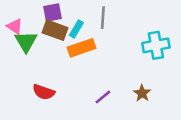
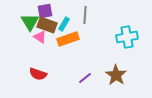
pink triangle: (15, 26) -> (40, 37), moved
green triangle: (26, 42) -> (30, 22), moved
brown star: (142, 93) -> (116, 75), size x1.5

